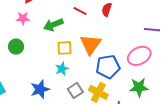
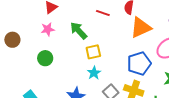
green arrow: (53, 25) -> (79, 31), turned 78
orange triangle: (90, 44) -> (141, 28), moved, turned 40

